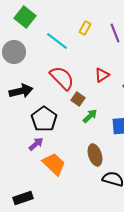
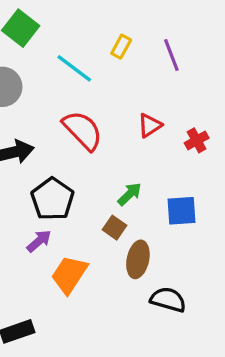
brown square: (78, 99) -> (114, 228), moved
brown ellipse: (95, 155) -> (138, 259), turned 30
orange trapezoid: (54, 164) -> (69, 274), turned -100

